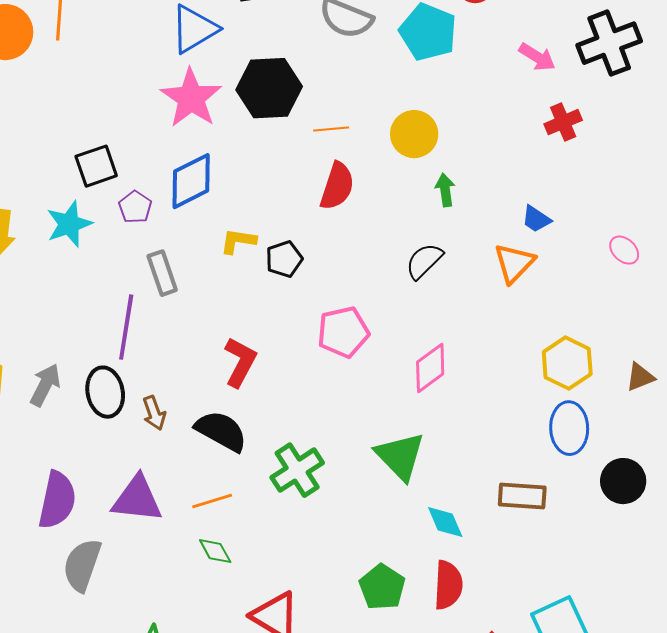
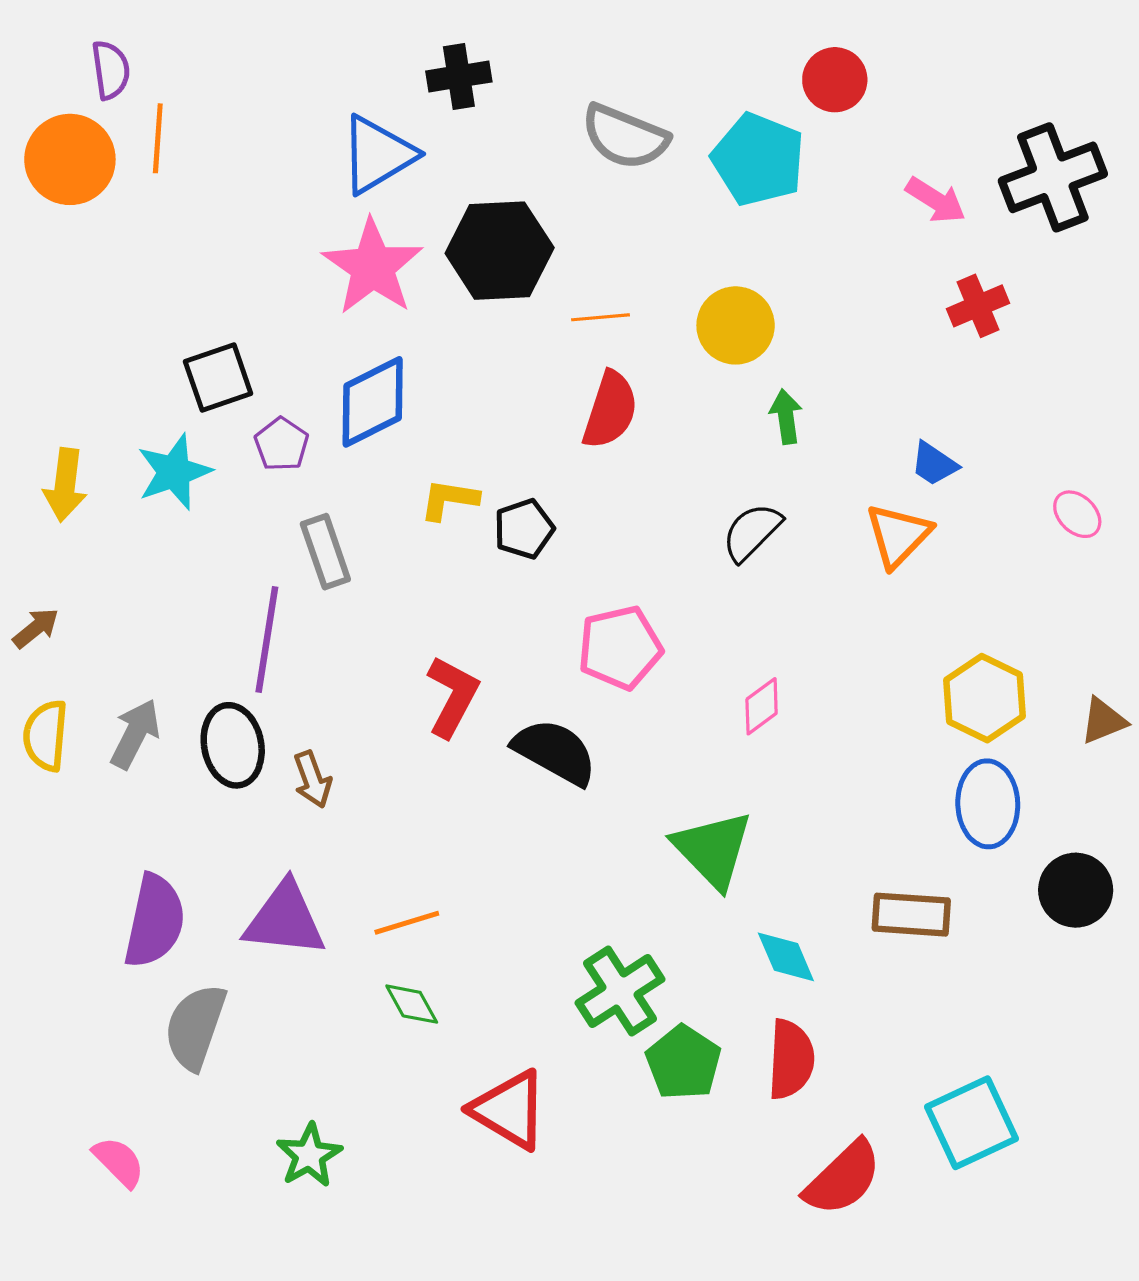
pink diamond: (430, 368) -> (762, 706), size x0.7
black semicircle: (221, 431) -> (555, 752), moved
green cross: (297, 470) -> (620, 991), moved

